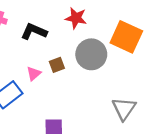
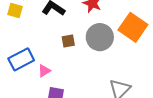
pink triangle: (34, 74) -> (44, 71), moved

